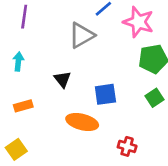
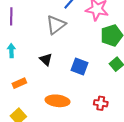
blue square: (105, 94) -> (79, 66), turned 36
orange ellipse: (82, 122) -> (58, 101), moved

